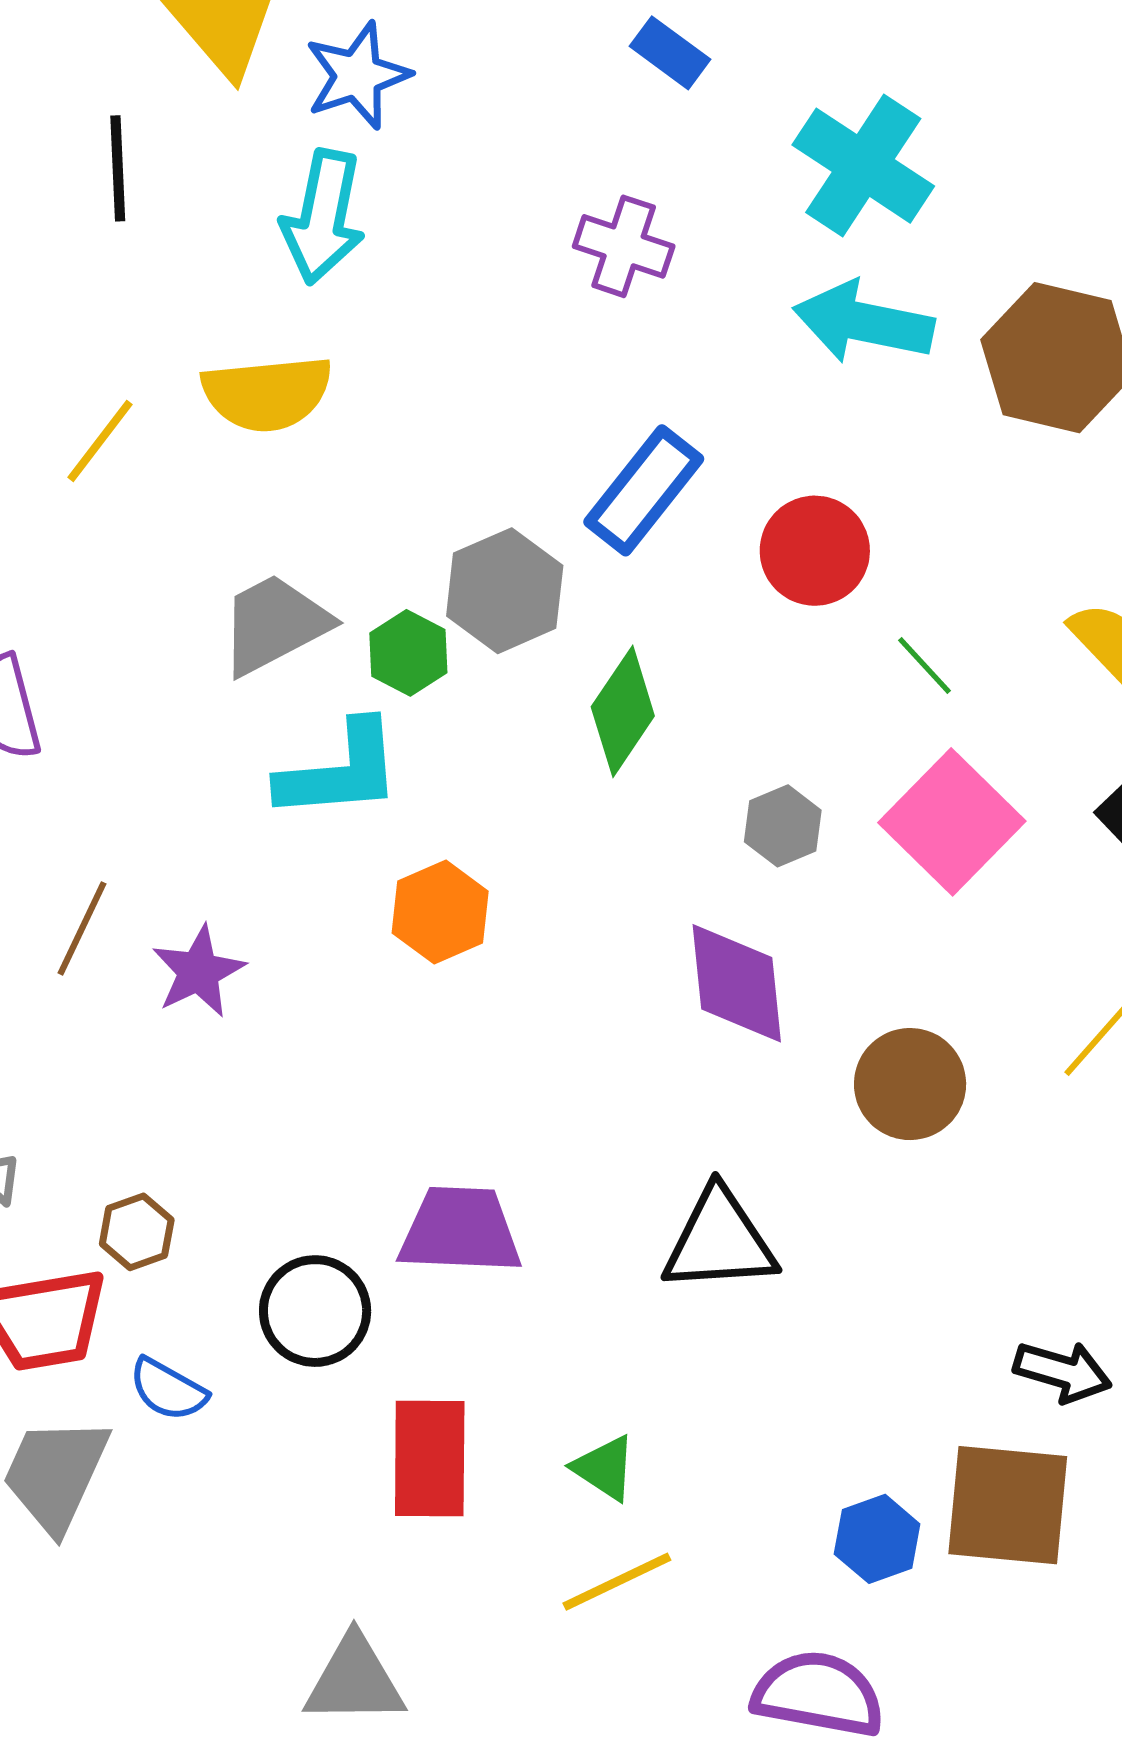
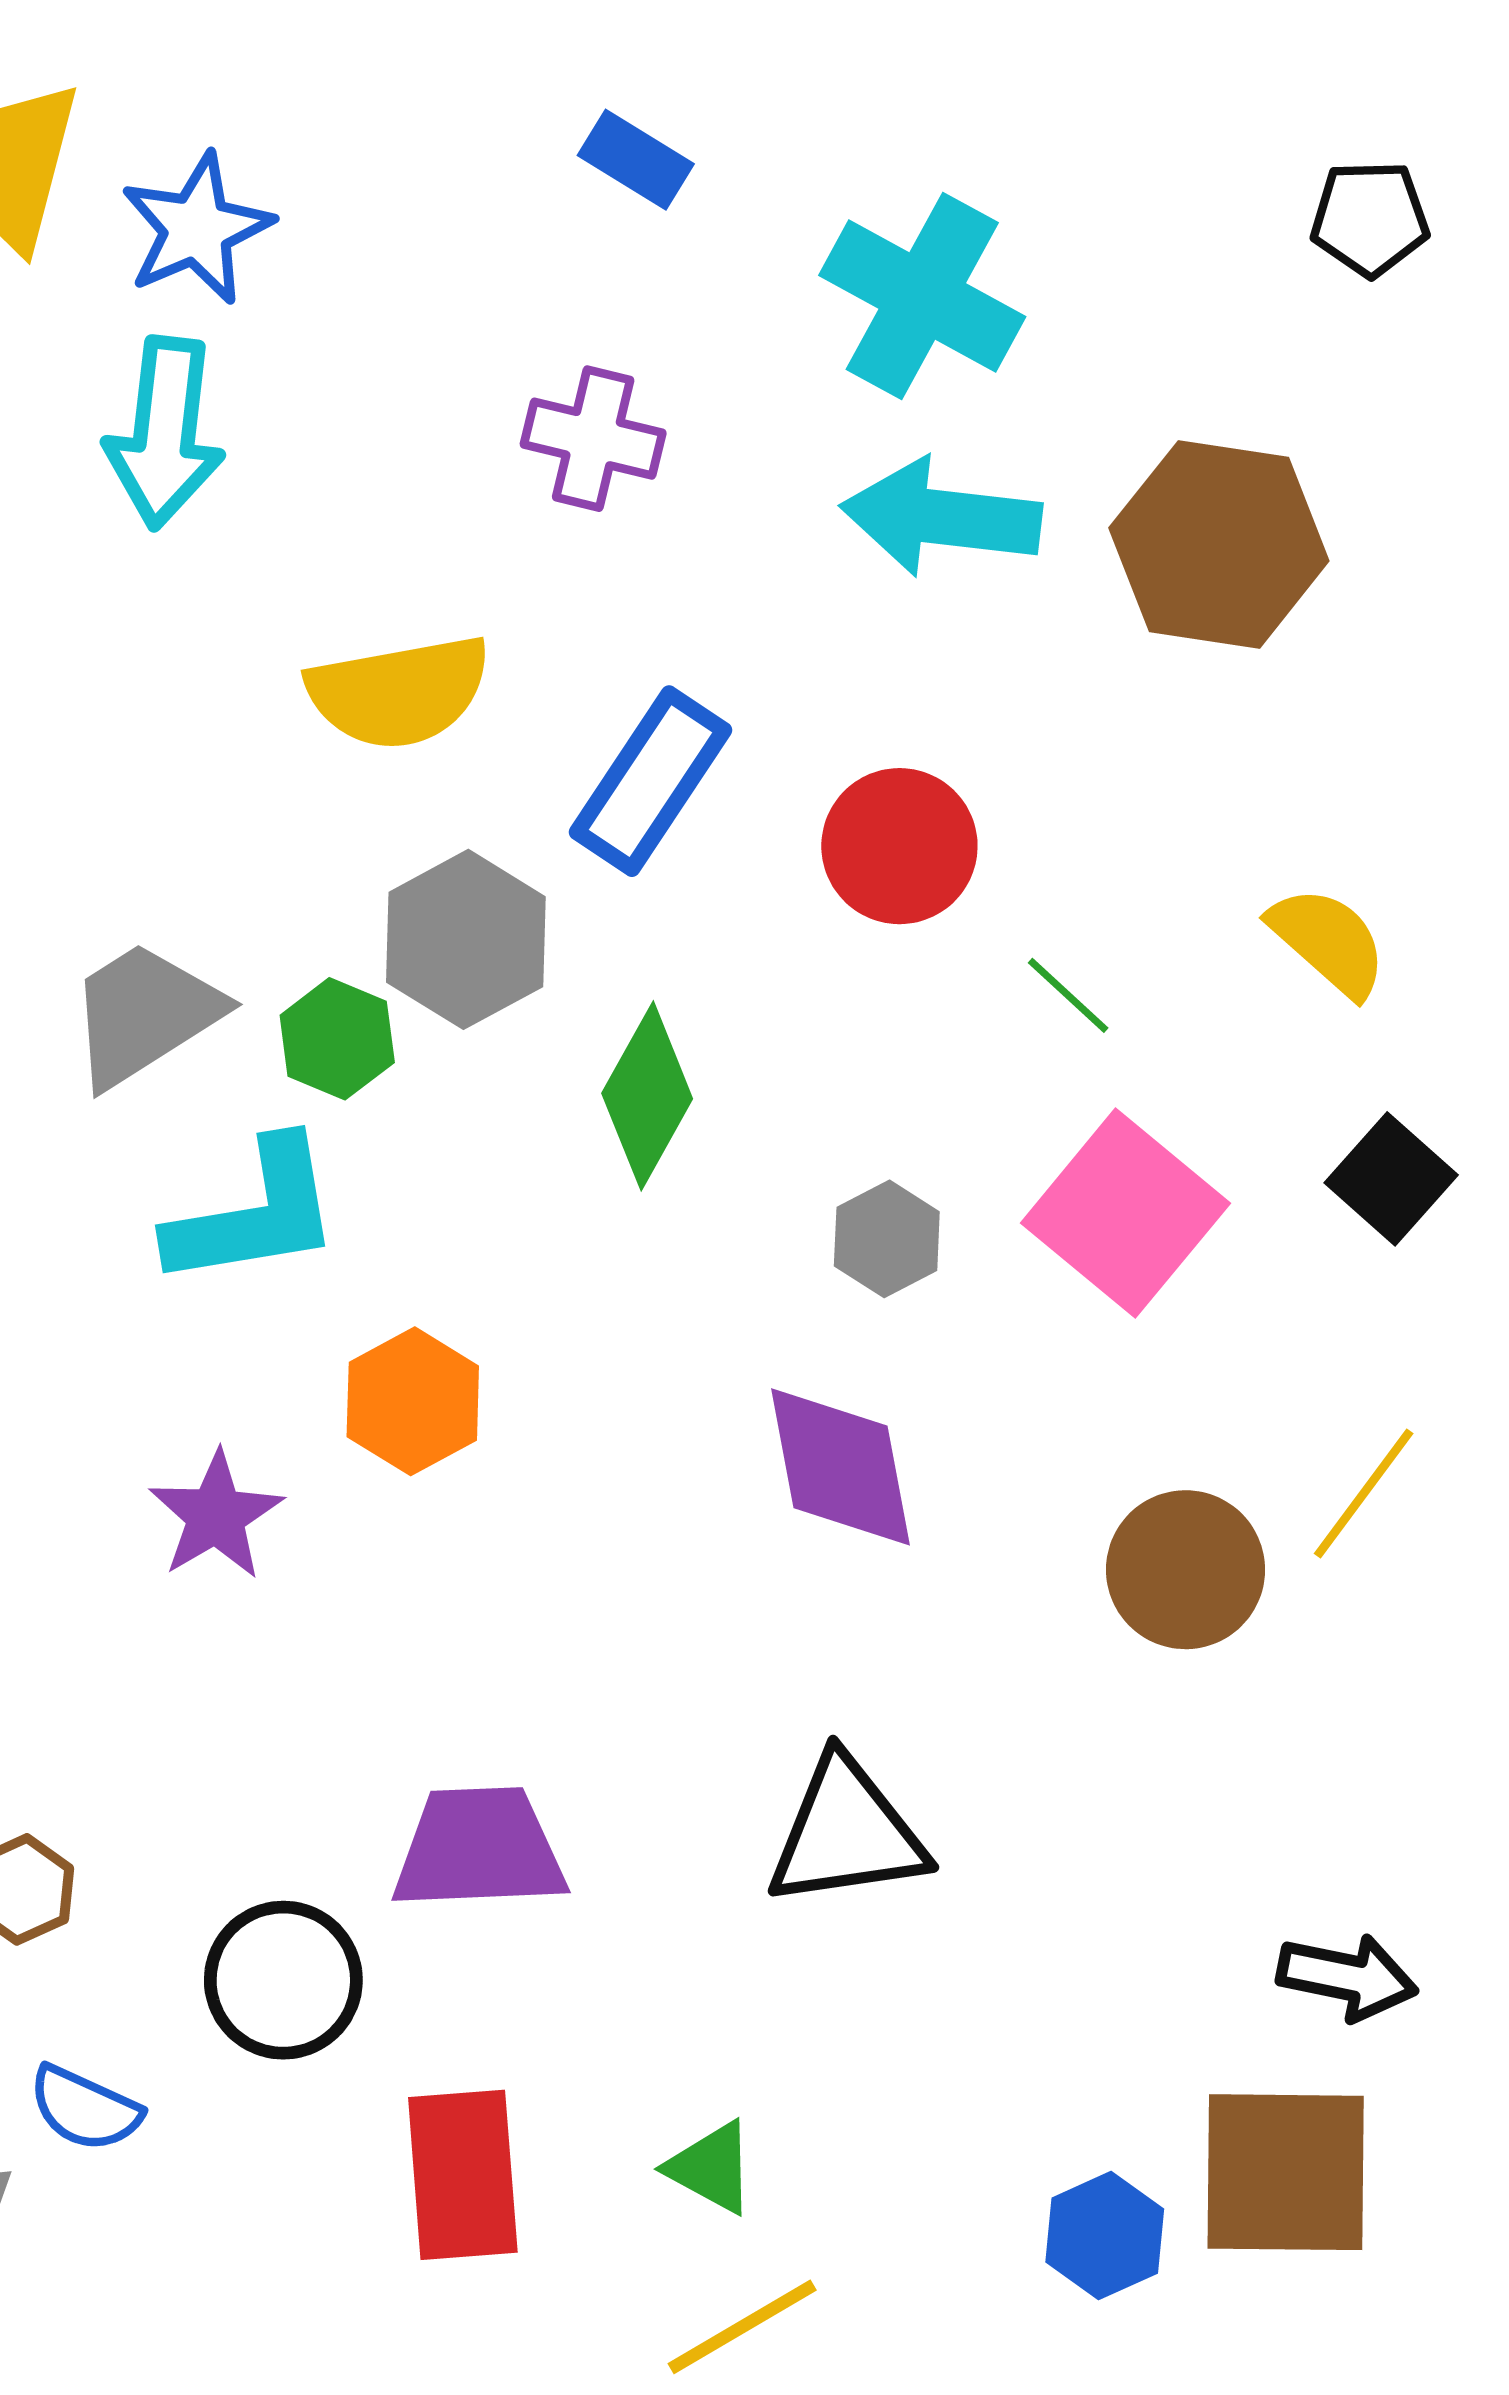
yellow semicircle: (267, 393) -> (399, 692), moved
purple star: (198, 972) -> (216, 1516), moved
brown circle: (910, 1084) -> (1186, 1570), moved

